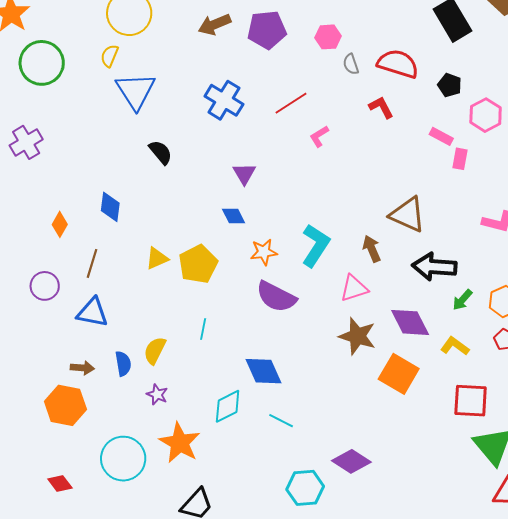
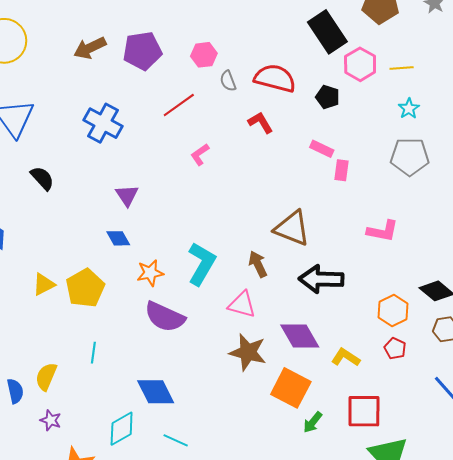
red line: (291, 103) -> (179, 105), moved
pink hexagon: (486, 115) -> (360, 64), moved
pink triangle: (354, 288) -> (242, 305), turned 36
green arrow: (462, 300) -> (313, 422), moved

